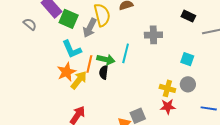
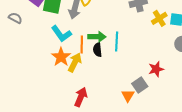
cyan line: (126, 53) -> (117, 41), moved
yellow cross: (167, 88) -> (159, 18), moved, turned -35
red star: (168, 107) -> (156, 69), moved

